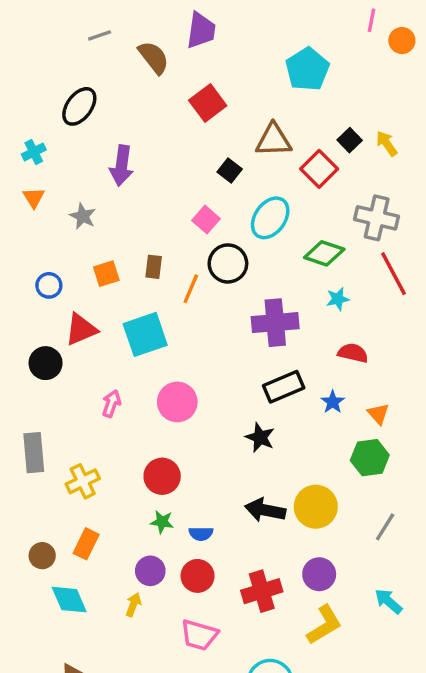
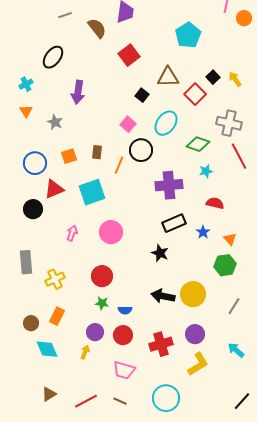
blue circle: (49, 285) -> (35, 163), size x1.5

